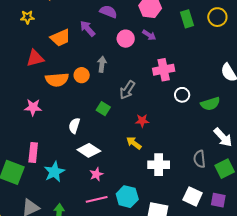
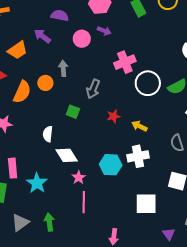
orange semicircle: (57, 80) -> (22, 92), turned -50
white circle: (182, 95) -> (148, 83), size x1.6
yellow arrow: (134, 143) -> (139, 126), moved
white diamond: (89, 150) -> (67, 155), turned 35
cyan hexagon: (127, 197) -> (111, 165), moved
pink line: (97, 199) -> (84, 202), turned -65

